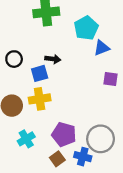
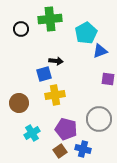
black circle: (14, 59) -> (21, 29), moved
yellow cross: (40, 99) -> (55, 95), moved
gray circle: (101, 139) -> (99, 119), moved

